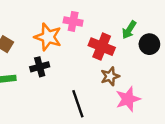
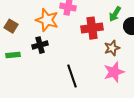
red cross: (102, 47) -> (92, 28), turned -30
brown star: (110, 76) -> (112, 48), moved

